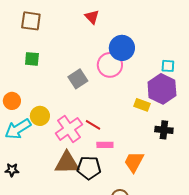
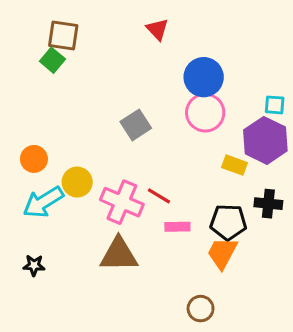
green square: (32, 59) -> (52, 60), moved, turned 35
pink circle: (110, 65) -> (205, 113), moved
pink cross: (69, 129) -> (122, 202), turned -32
black pentagon: (89, 168) -> (228, 222), moved

